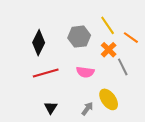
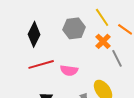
pink semicircle: (85, 72) -> (69, 70), moved

